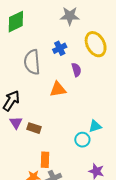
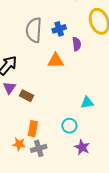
blue cross: (60, 48) -> (59, 29), moved
cyan circle: (82, 140) -> (69, 126), moved

